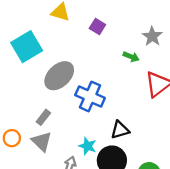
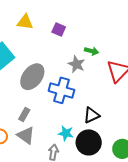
gray star: (152, 36) -> (76, 64), moved

